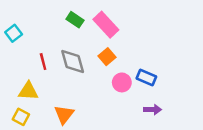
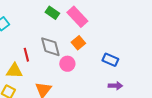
red line: (43, 62) -> (26, 55), moved
pink circle: (122, 82) -> (67, 64), moved

